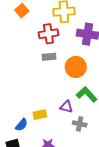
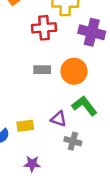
gray rectangle: (49, 57) -> (42, 70), moved

